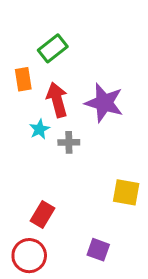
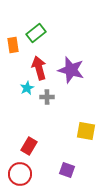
orange rectangle: (23, 79) -> (13, 45), moved

